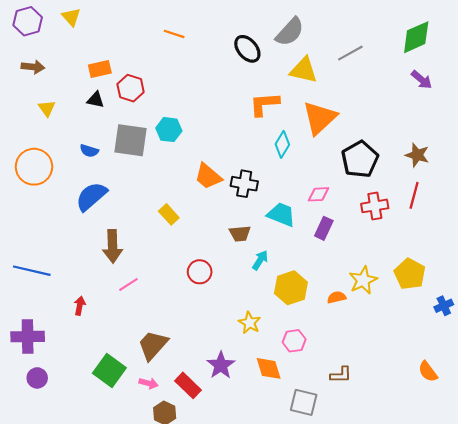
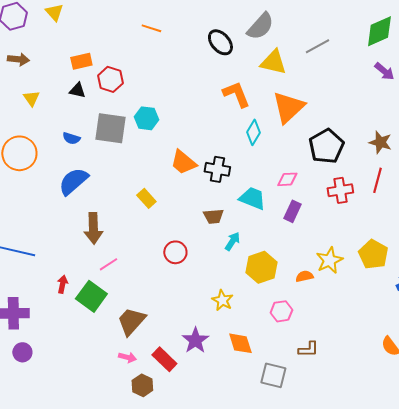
orange L-shape: (264, 104) -> (236, 94), turned 72
pink hexagon: (294, 341) -> (281, 311), moved
green square: (109, 371) -> (91, 296), moved

